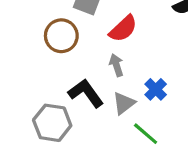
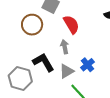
red semicircle: (123, 29) -> (71, 24), turned -84

